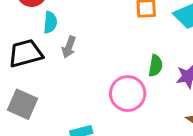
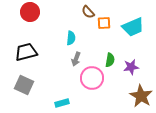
cyan semicircle: (50, 22) -> (71, 38), moved
gray arrow: (69, 47) -> (76, 59), moved

